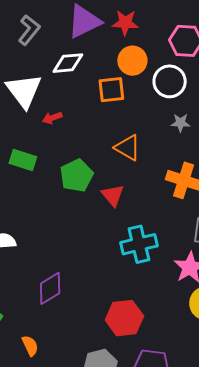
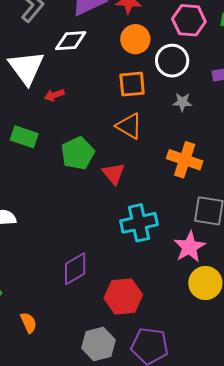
orange square: (111, 90) -> (132, 84), moved
purple diamond: (50, 288) -> (75, 269), moved

